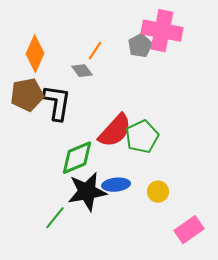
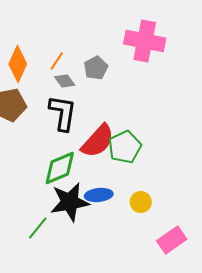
gray pentagon: (140, 46) -> (96, 68), moved
orange line: (95, 51) -> (57, 61), moved
black L-shape: (57, 103) -> (63, 113), moved

